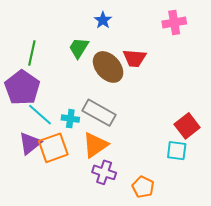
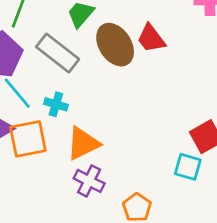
red trapezoid: (135, 58) -> (151, 38), turned 40
gray rectangle: (99, 113) -> (58, 53), moved

